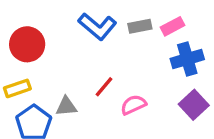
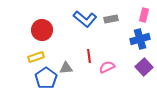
pink rectangle: (173, 26) -> (144, 15), moved, turned -48
red line: (104, 87) -> (89, 56), turned -48

